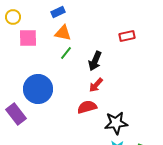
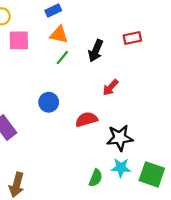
black arrow: (95, 61) -> (96, 51), moved
red arrow: (96, 85) -> (111, 87), moved
blue circle: (38, 89) -> (49, 102), moved, size x0.6

